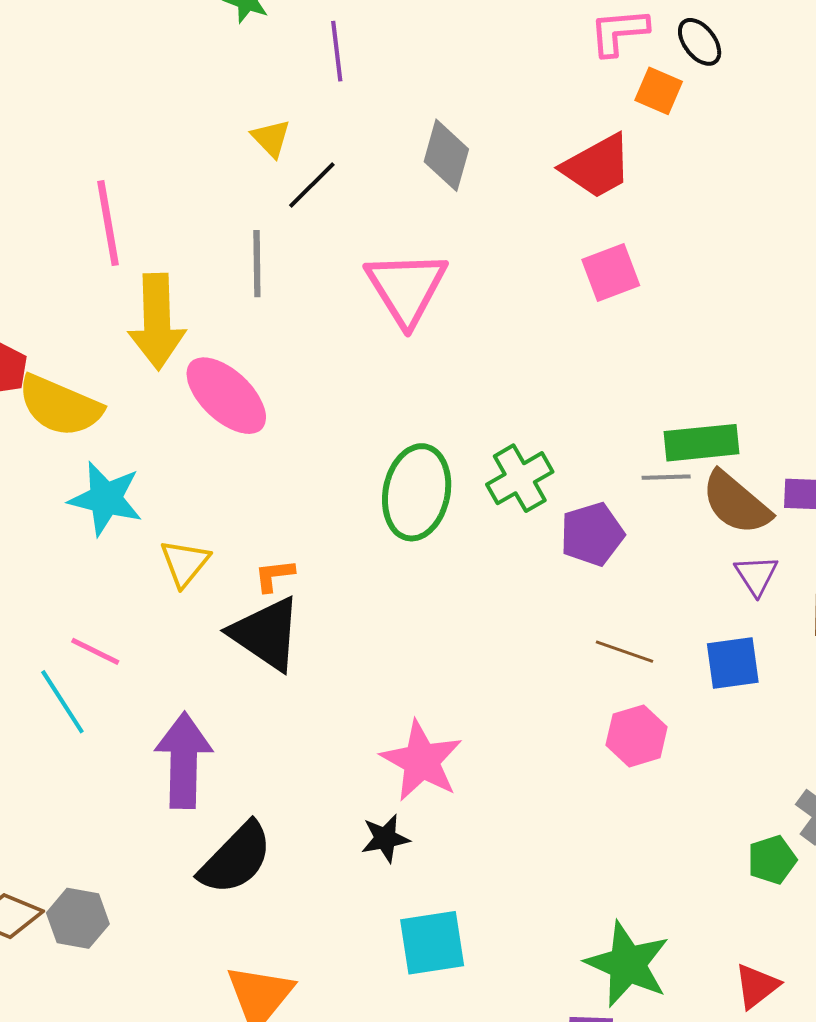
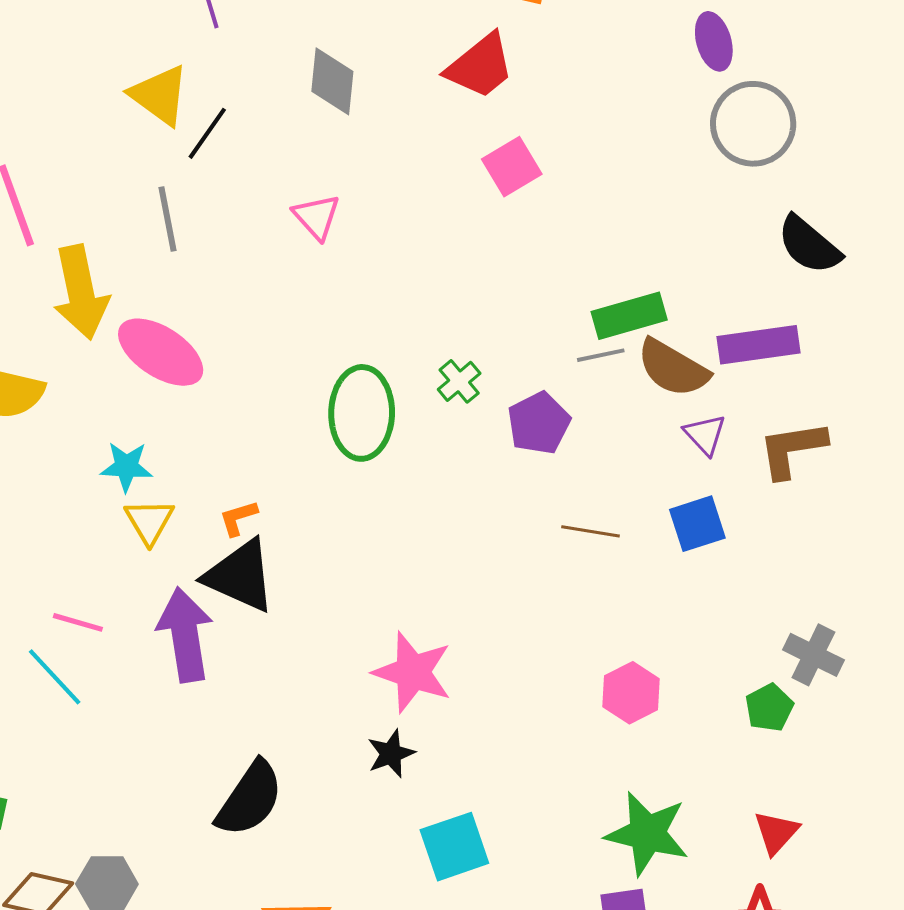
yellow triangle: (271, 138) -> (160, 95), size x1.6
pink triangle: (406, 288) -> (317, 217), size x0.6
green cross: (520, 478) -> (459, 381), size x0.7
cyan star: (106, 499) -> (126, 467), moved, size x0.7
pink hexagon: (637, 736) -> (631, 693), moved
purple arrow: (184, 760) -> (185, 635), moved

